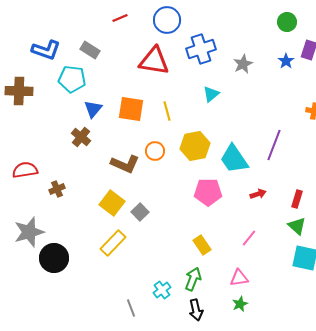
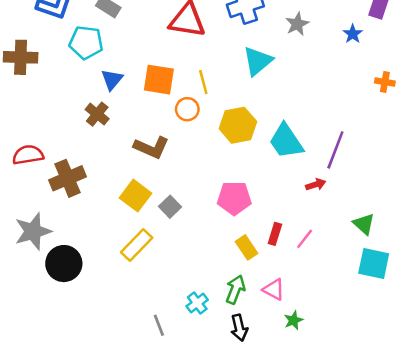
blue star: (286, 61) -> (353, 34), moved
cyan triangle: (211, 94) -> (258, 61), size x1.5
purple line: (274, 145) -> (335, 150), moved
orange circle: (155, 151) -> (187, 109), moved
brown cross: (57, 189) -> (68, 178), size x1.8
pink pentagon: (208, 192) -> (234, 198), moved
red rectangle: (297, 199) -> (275, 234), moved
pink triangle: (239, 278) -> (274, 289), moved, turned 36

